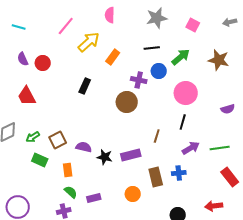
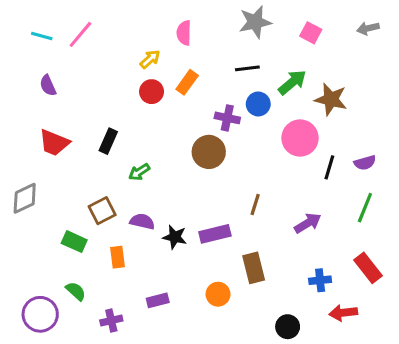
pink semicircle: (110, 15) -> (184, 33), moved
pink line: (66, 26) -> (80, 34), moved
yellow arrow: (89, 42) -> (150, 59), size x0.6
brown star: (219, 60) -> (331, 99), moved
red circle: (43, 63) -> (152, 92), moved
black rectangle: (85, 86) -> (108, 141), moved
red trapezoid: (27, 96) -> (54, 143), turned -40
black line: (183, 122) -> (329, 167), moved
green arrow: (33, 137) -> (139, 172), moved
green line: (220, 148) -> (365, 208), moved, turned -60
blue cross: (179, 173) -> (320, 280), moved
green semicircle: (71, 192) -> (76, 291), moved

